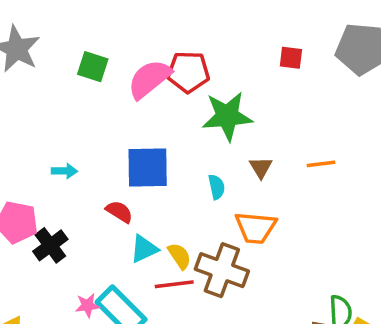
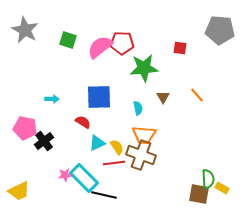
red square: (291, 58) -> (180, 48), moved
orange line: (321, 164) -> (197, 95), turned 56
orange trapezoid: (256, 228) -> (144, 135), moved

